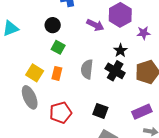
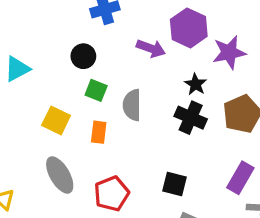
purple star: (144, 33) -> (229, 52), size x1.5
gray semicircle: (87, 69) -> (132, 105), moved
yellow square: (35, 73) -> (56, 120), moved
purple rectangle: (142, 112) -> (240, 178), turned -30

